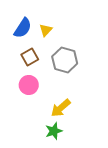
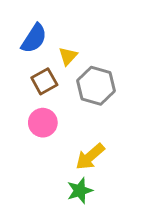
yellow triangle: (46, 30) -> (68, 56), moved

